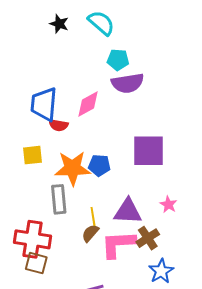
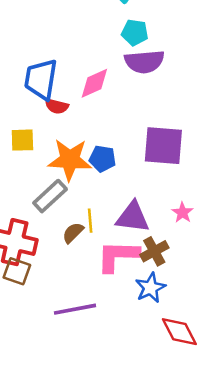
gray rectangle: (59, 199) -> (50, 196), turned 48
brown semicircle: (90, 233) -> (73, 233), moved
blue star: (161, 271) -> (150, 288), moved

